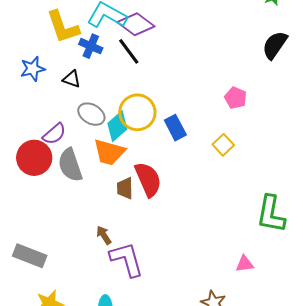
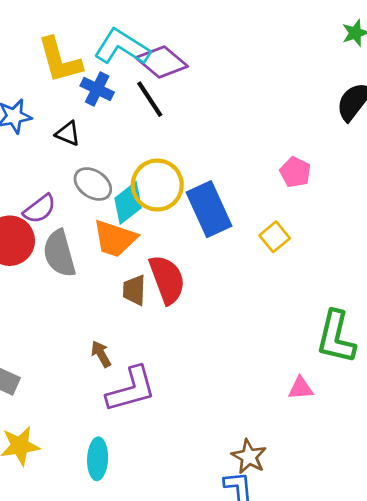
blue rectangle: (175, 128) -> (209, 209), size x1.5
purple L-shape: (127, 259) -> (131, 389), turned 87
pink triangle: (245, 264) -> (301, 388), moved

